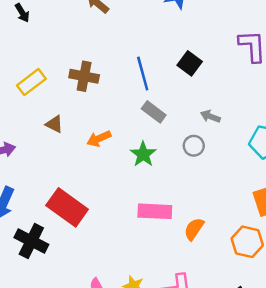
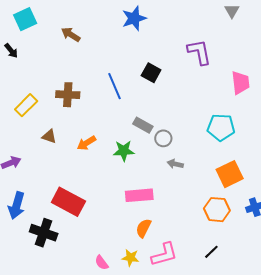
gray rectangle: (154, 112) -> (143, 125), moved
gray arrow: (210, 116) -> (175, 164), moved
green star: (143, 154) -> (124, 151), turned -30
orange semicircle: (194, 229) -> (143, 228), moved

